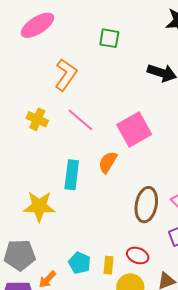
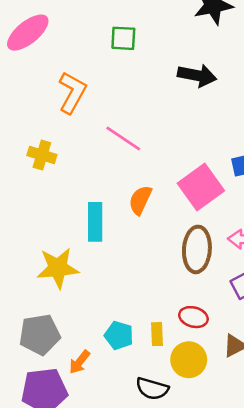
pink line: (80, 120) -> (123, 139), moved
pink square: (134, 129) -> (201, 187), moved

